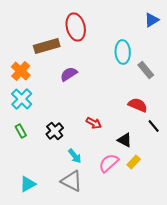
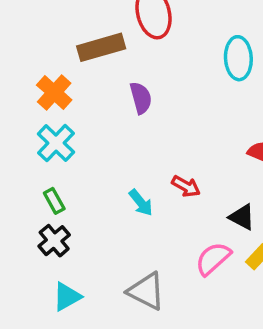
purple semicircle: (69, 74) -> (141, 98), turned 108
black cross: (55, 131) -> (54, 241), moved
cyan arrow: (75, 156) -> (141, 203), moved

